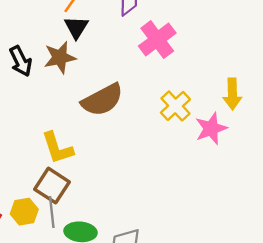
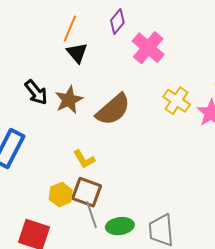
brown star: (60, 57) -> (69, 100), moved
yellow L-shape: (57, 148) -> (84, 159), size x0.7
yellow hexagon: (24, 212) -> (61, 195), moved

